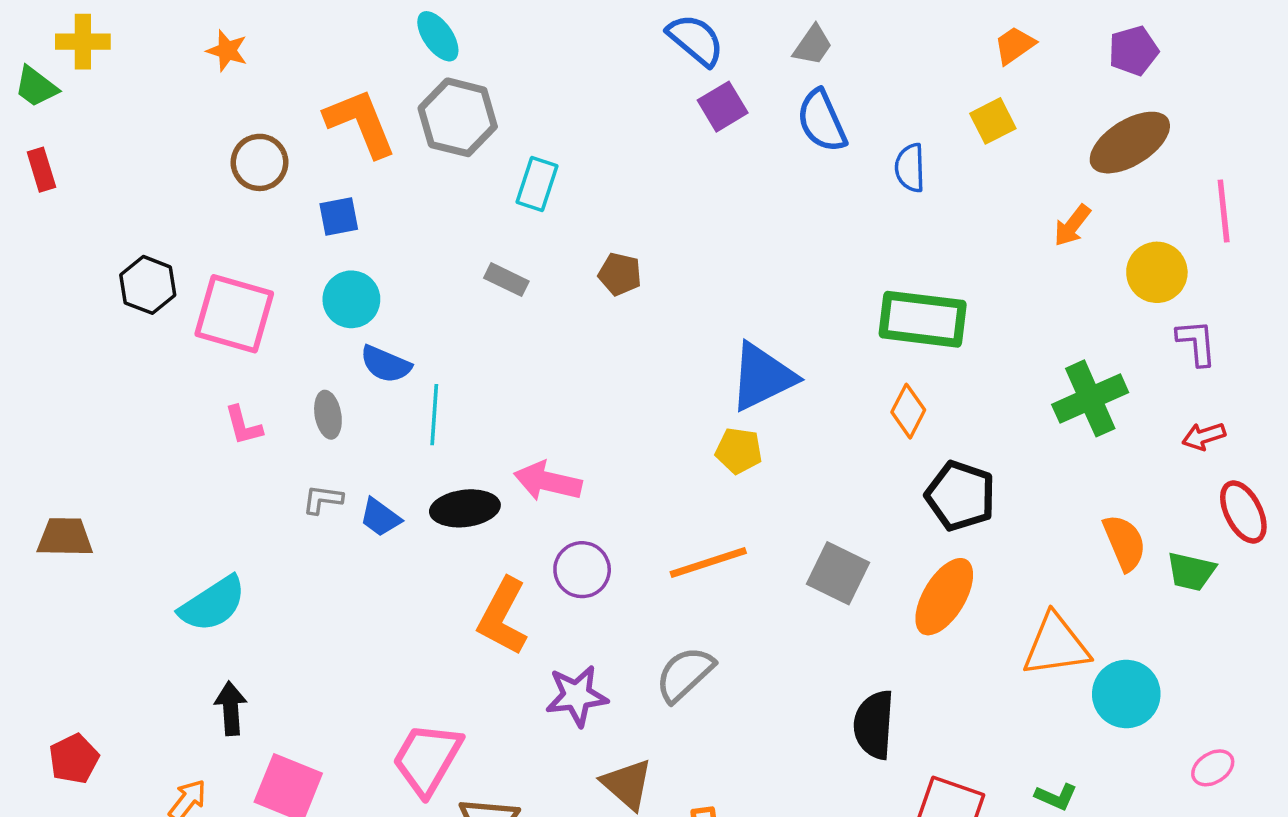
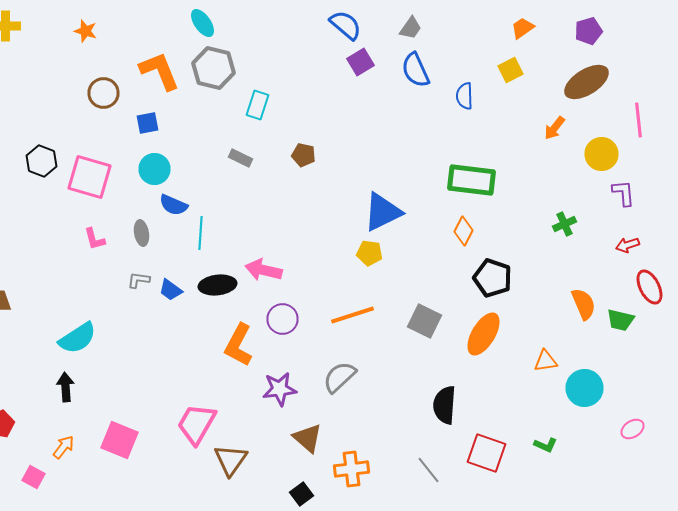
green cross: (1090, 398) -> (564, 224), size x0.6
orange triangle: (1056, 645) -> (546, 361), size x0.6
black arrow: (231, 708) -> (66, 387), moved

